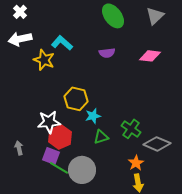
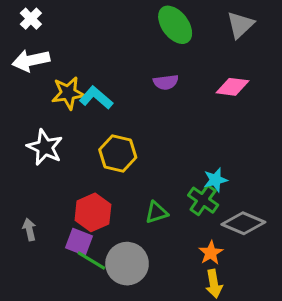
cyan L-shape: (62, 43) -> (96, 98), moved
yellow star: (44, 60) -> (68, 93), turned -30
cyan star: (93, 116) -> (215, 180), moved
white star: (49, 122) -> (45, 147), moved, turned 30

